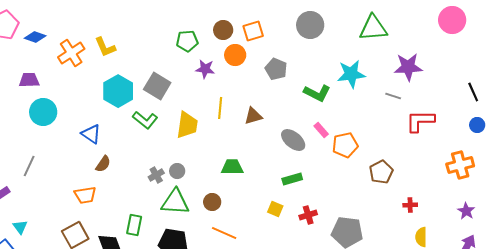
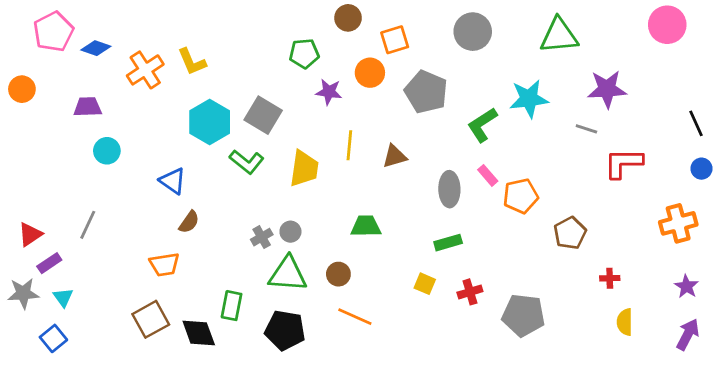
brown circle: (223, 30) -> (348, 18), moved
gray pentagon: (276, 69) -> (426, 92), size x1.4
green L-shape: (317, 93) -> (482, 125), turned 120
cyan circle: (43, 112) -> (107, 151), size x0.7
gray ellipse: (293, 140) -> (449, 189), turned 50
cyan triangle: (20, 227) -> (63, 297), moved

